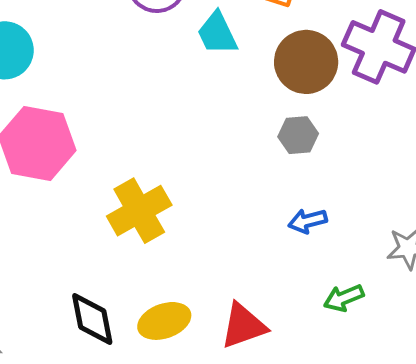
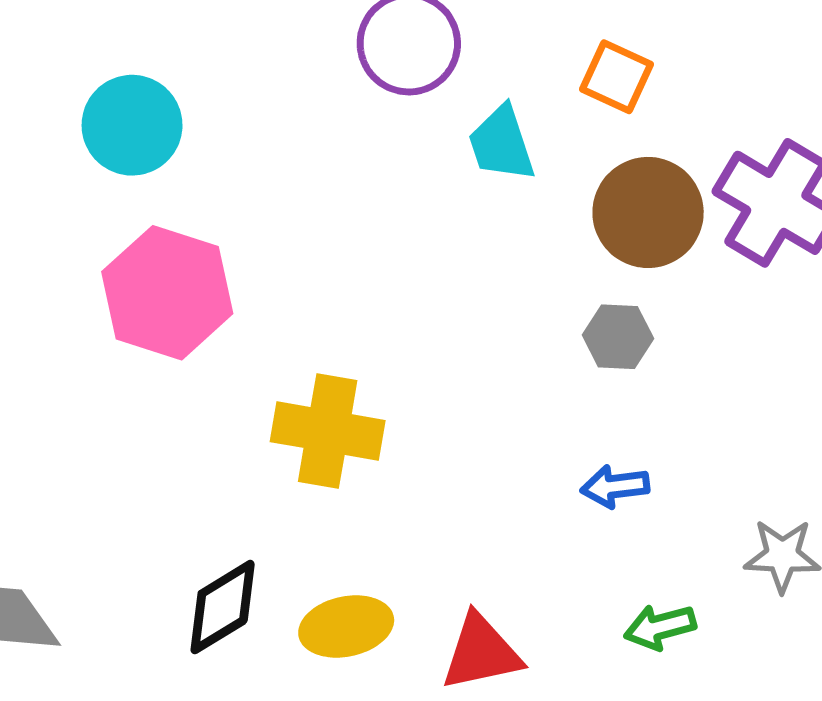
yellow cross: (139, 211) -> (328, 431), turned 32
black diamond: (92, 319) -> (223, 607), turned 62

